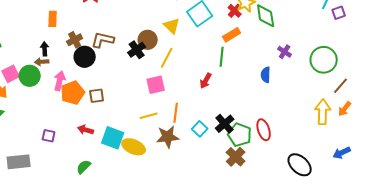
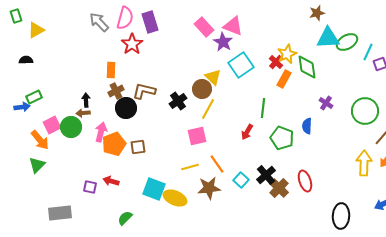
orange rectangle: (53, 19) -> (111, 70), moved
orange rectangle: (232, 35) -> (284, 79), moved, turned -30
brown circle: (148, 40) -> (202, 89), moved
orange line: (176, 113) -> (217, 164), turned -42
red arrow: (86, 130) -> (111, 181), moved
green pentagon: (240, 135) -> (282, 138), moved
brown cross: (236, 157) -> (279, 188), moved
black ellipse: (300, 165) -> (341, 216), turned 50

